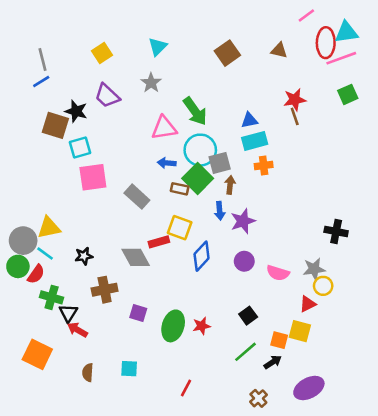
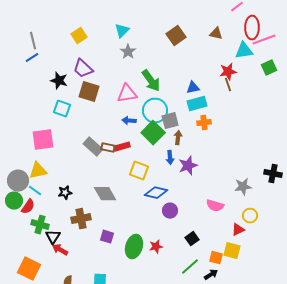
cyan triangle: (346, 32) -> (244, 51), moved
gray star: (151, 83) -> (128, 52), moved
brown square: (55, 125) -> (89, 92), moved
cyan square: (80, 147) -> (62, 109), turned 36
pink square: (93, 177) -> (43, 140), moved
brown rectangle: (180, 189) -> (108, 148), moved
gray rectangle: (137, 197) -> (93, 147), moved
black cross: (336, 231) -> (273, 174), moved
red rectangle: (159, 242) -> (122, 147), moved
blue diamond: (202, 256) -> (156, 193), turned 60
purple circle: (244, 261) -> (170, 211), moved
gray star: (314, 269) -> (243, 187), moved

